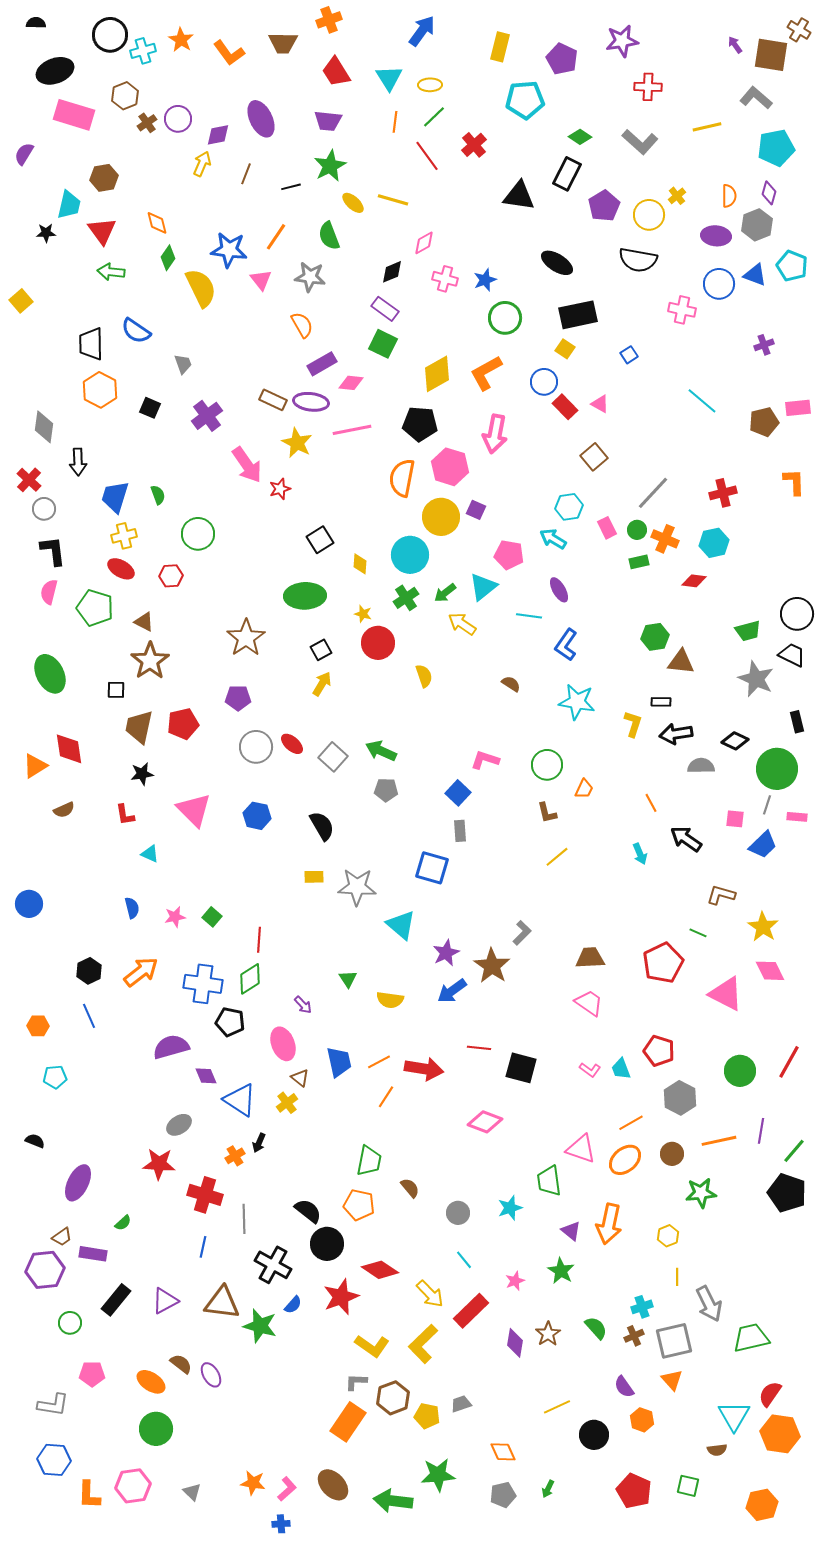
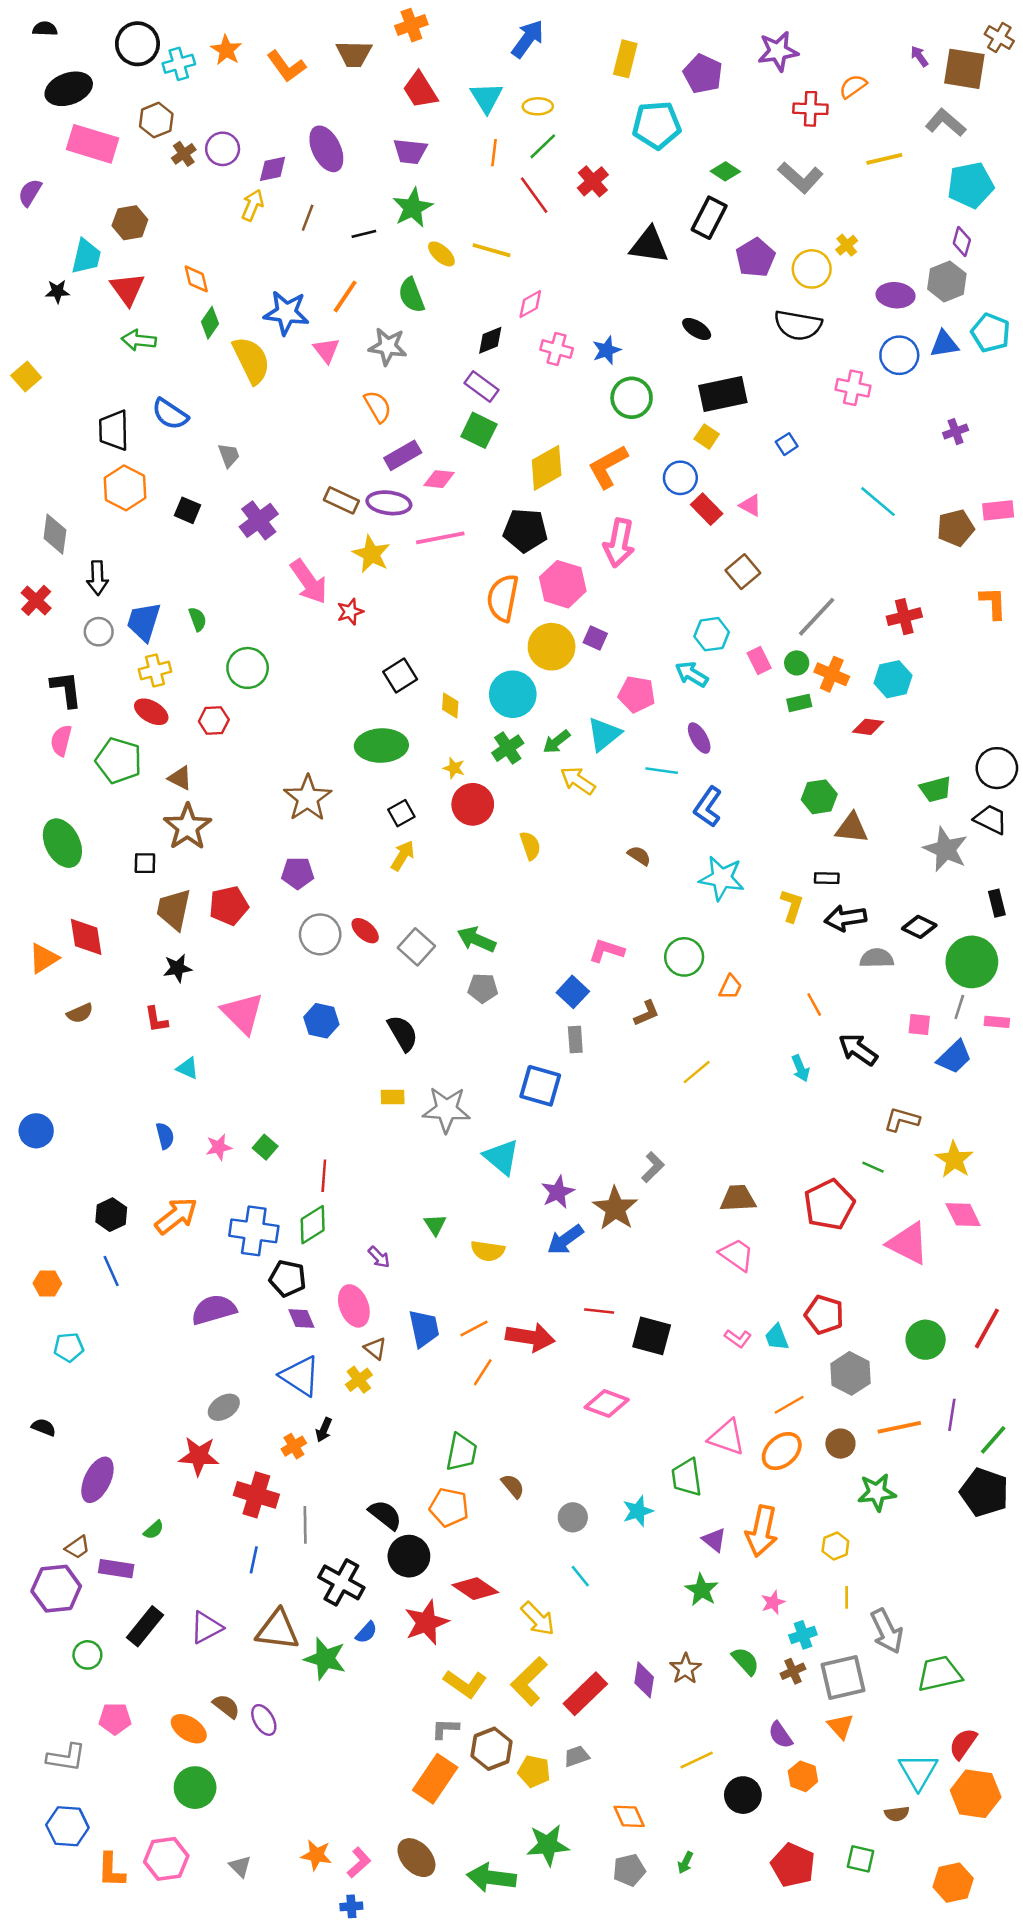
orange semicircle: (729, 196) -> (853, 86), moved, turned -125
black ellipse: (557, 263) -> (697, 329), size x0.7
blue triangle: (755, 275) -> (944, 344), turned -30
gray circle: (44, 509) -> (99, 632), moved
brown L-shape: (547, 813) -> (647, 1013), moved, turned -100
purple diamond: (206, 1076) -> (301, 1318), moved
pink star: (515, 1281) -> (773, 1602), moved
red rectangle: (471, 1311) -> (585, 1694), moved

